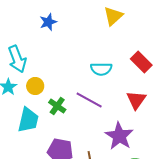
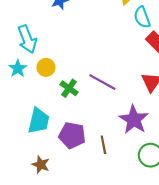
cyan semicircle: (101, 69) -> (142, 17), moved, turned 70
cyan trapezoid: (28, 120) -> (39, 121), moved

